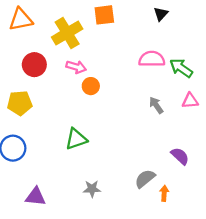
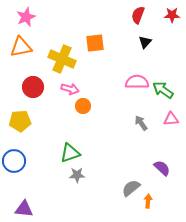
yellow cross: (67, 33) -> (62, 59), turned -36
gray star: (92, 189) -> (77, 175), moved
purple triangle: (35, 197) -> (24, 209), moved

